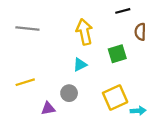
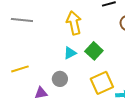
green square: (117, 54) -> (94, 51), moved, turned -30

